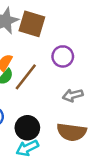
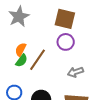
brown square: (32, 24) -> (65, 19), moved

